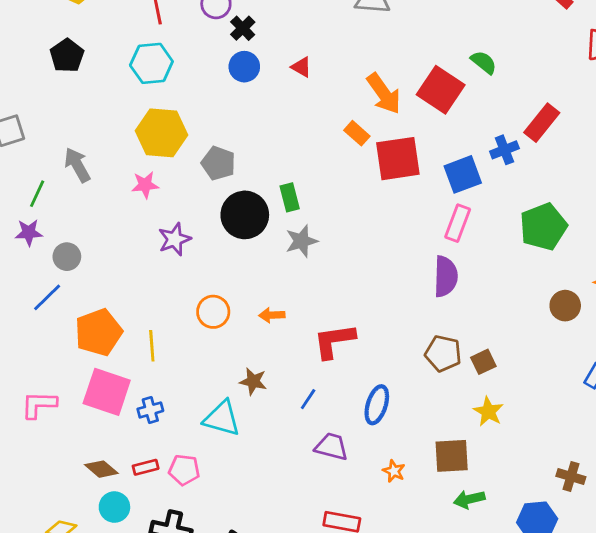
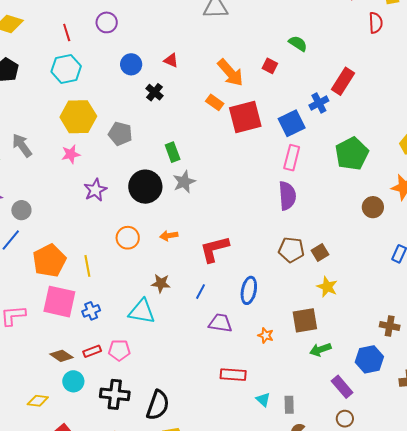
black cross: (243, 28) -> (155, 92), moved
red square: (441, 90) -> (270, 66), size x0.5
black circle: (245, 215) -> (145, 187), moved

